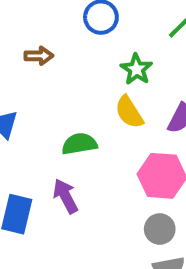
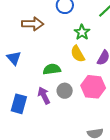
brown arrow: (39, 56) -> (33, 24), size x1.5
gray circle: (160, 229) -> (65, 91), moved

